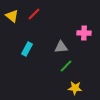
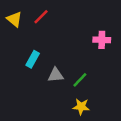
gray triangle: (61, 47) -> (56, 75), moved
yellow star: (75, 88) -> (81, 107), moved

